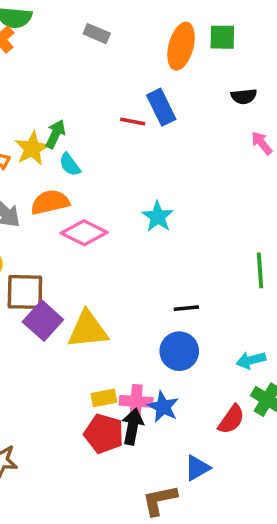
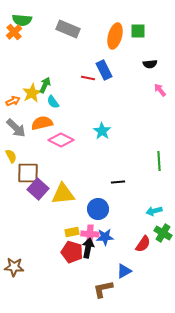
gray rectangle: (97, 34) -> (68, 29), size x1.6
blue circle: (179, 351) -> (98, 209), moved
blue star: (163, 407) -> (105, 237), turned -30

